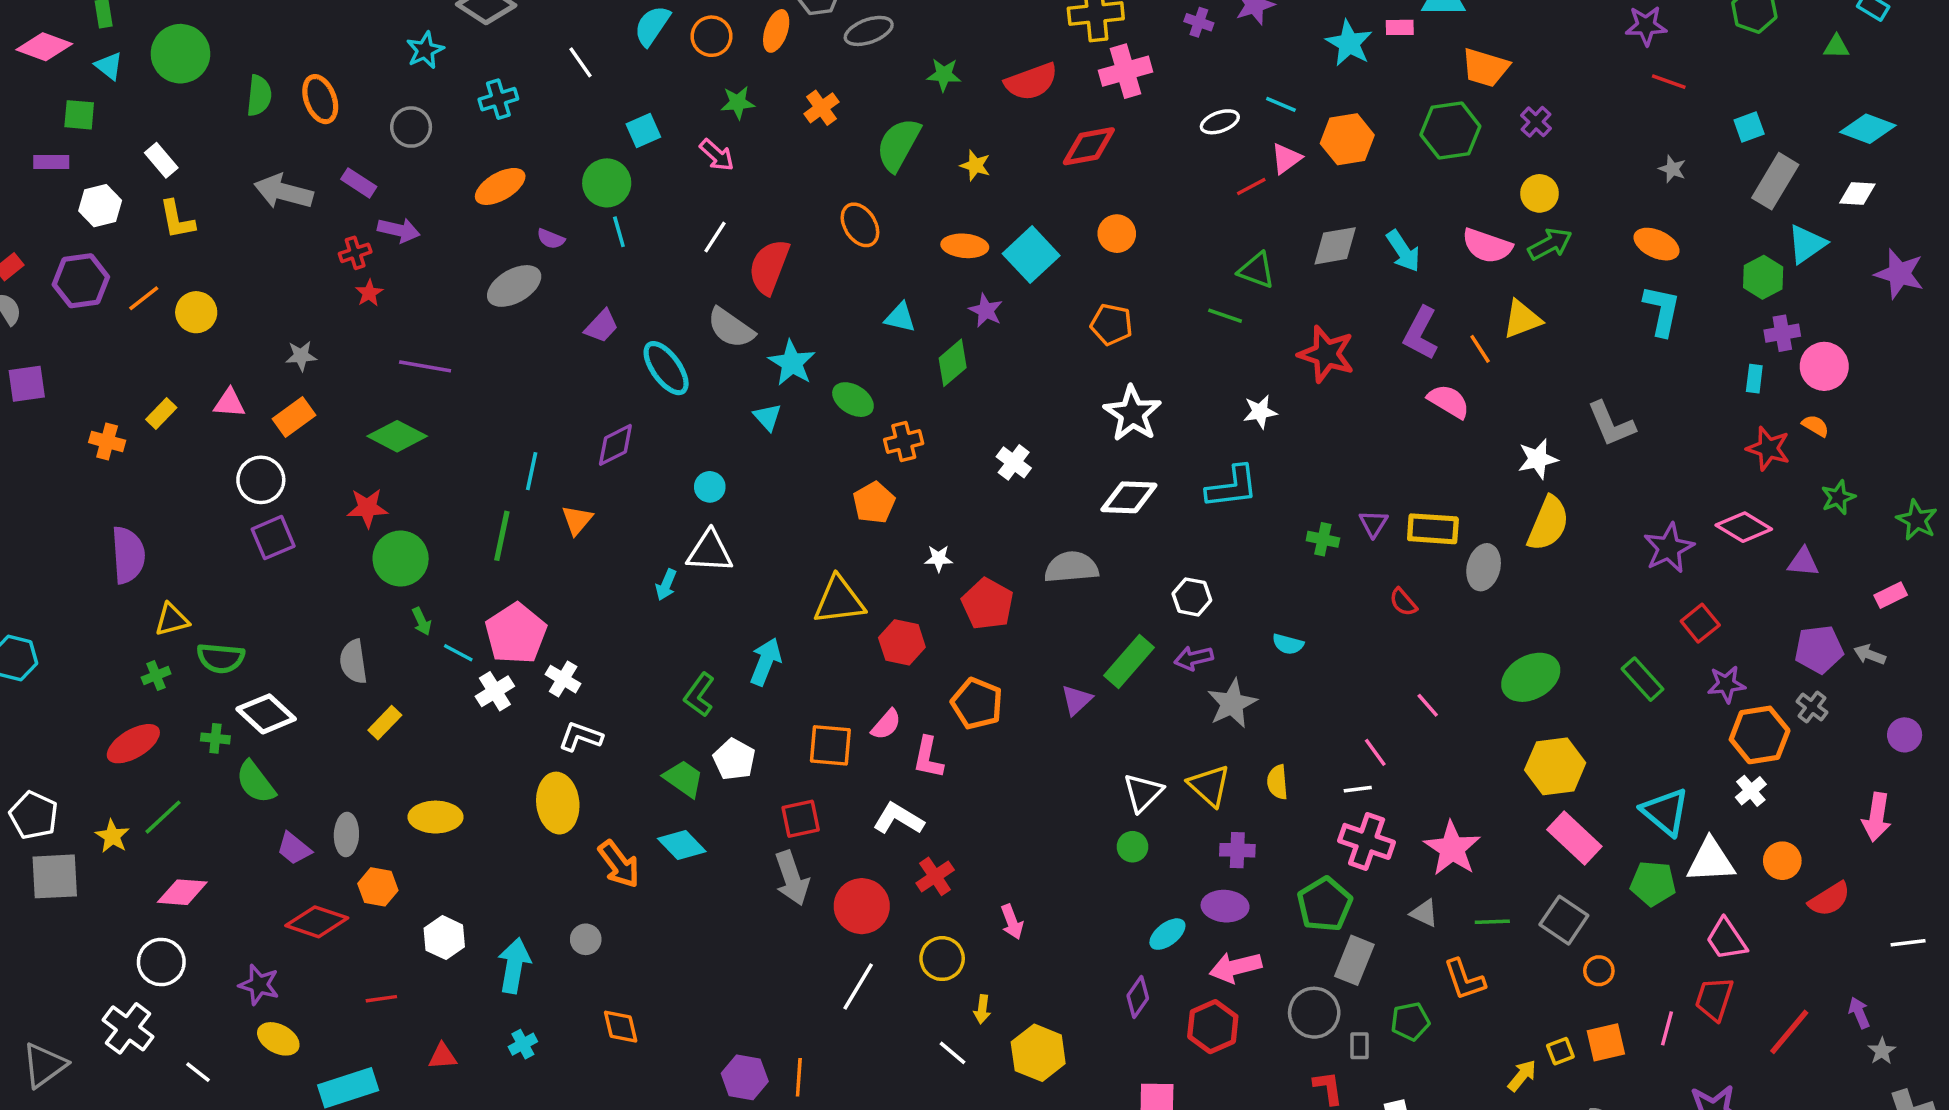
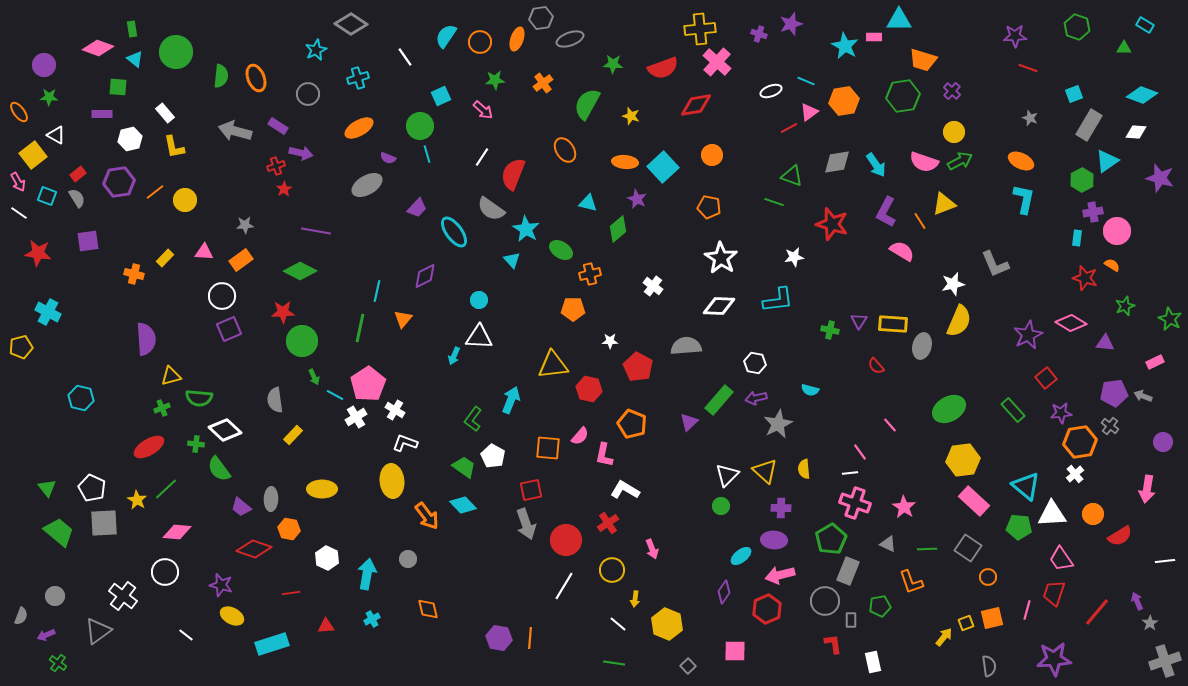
pink cross: (1125, 71) -> (717, 62), turned -32
orange pentagon: (874, 503) -> (573, 309), turned 30
white L-shape: (898, 819) -> (625, 490), moved
pink star: (1452, 848) -> (904, 507), size x0.7
white cross: (128, 1028) -> (123, 596), moved

